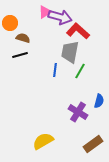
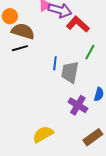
brown semicircle: (23, 38) -> (23, 31), size x1.6
gray trapezoid: (70, 52) -> (70, 72), moved
green line: (80, 71) -> (90, 52), moved

